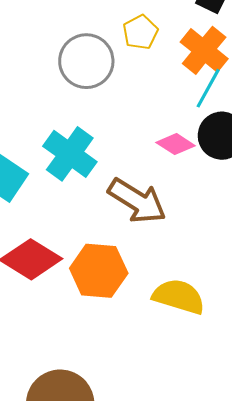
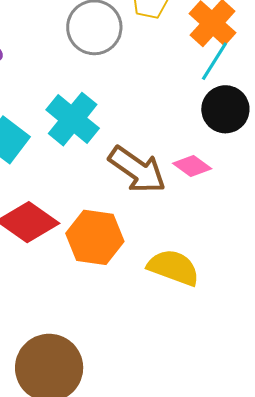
pink diamond: (176, 144) -> (192, 166), moved

